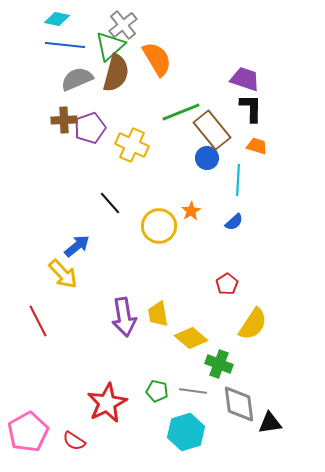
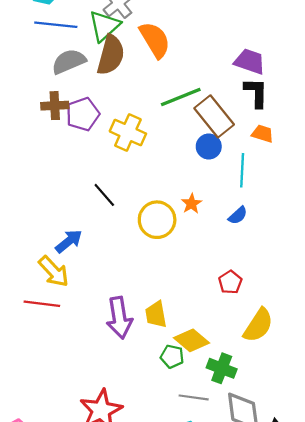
red line: (38, 321) -> (42, 304), moved, turned -56
green pentagon: (157, 391) -> (172, 356), moved

